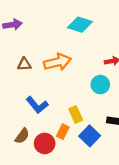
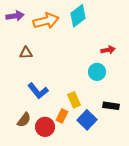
cyan diamond: (80, 25) -> (78, 16), turned -55
orange arrow: (57, 62) -> (46, 21), moved

